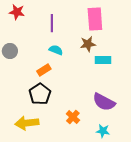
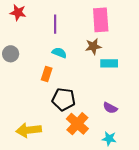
orange rectangle: (44, 70) -> (47, 74), turned -40
black pentagon: (40, 94) -> (64, 99), moved, turned -30
purple semicircle: (104, 102) -> (110, 108), size x0.6
orange cross: (73, 117) -> (77, 124), size x1.5

